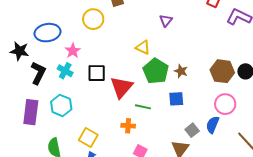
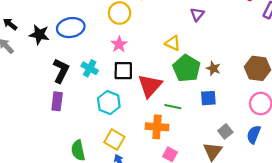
black star: (19, 51) -> (39, 35), moved
pink star: (73, 51) -> (119, 44), moved
cyan hexagon: (61, 105) -> (109, 103), moved
purple rectangle: (31, 112) -> (57, 101), moved, size x0.7
blue semicircle: (213, 125) -> (254, 134), moved
orange cross: (128, 126) -> (157, 127), size x1.5

